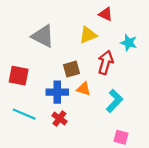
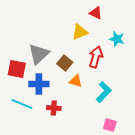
gray triangle: (43, 36) -> (39, 54), moved, turned 50
brown square: (71, 69) -> (65, 63), turned -35
blue cross: (57, 92) -> (39, 84), moved
red cross: (59, 119) -> (54, 108), turned -32

